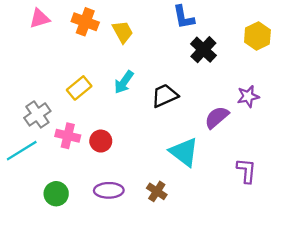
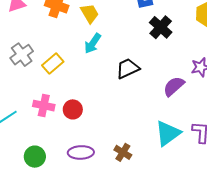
cyan arrow: (124, 82) -> (93, 43), moved
gray cross: (37, 114) -> (22, 55), moved
cyan triangle: (184, 152) -> (168, 133), moved, turned 48

